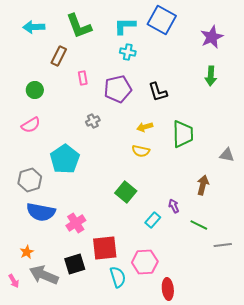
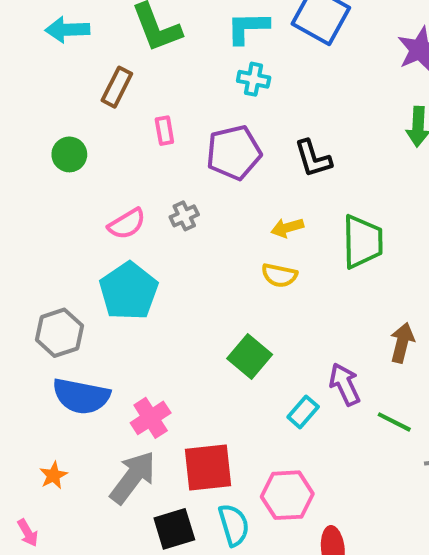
pink semicircle: (31, 125) -> (127, 224), moved
purple arrow: (174, 206) -> (345, 384), size x1.5
black square: (75, 264) -> (174, 529), moved
gray arrow: (44, 275) -> (133, 477), moved, turned 104

